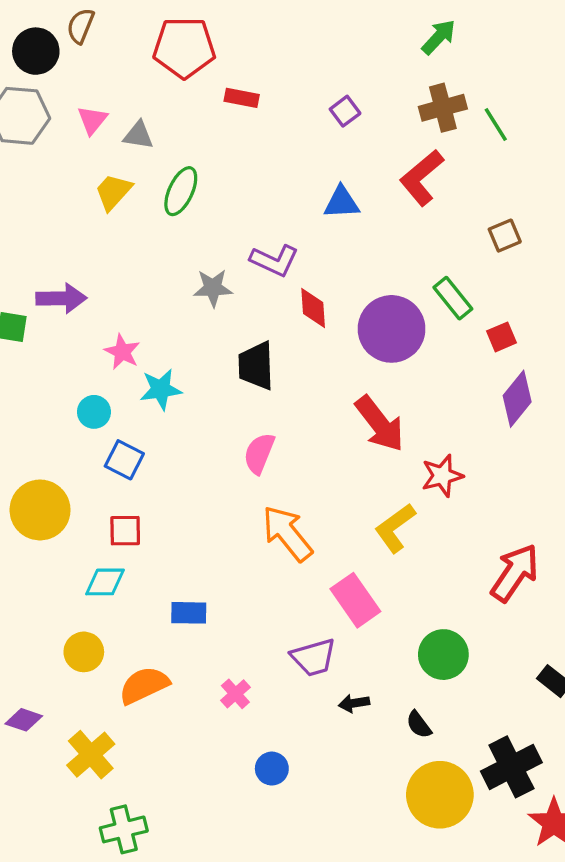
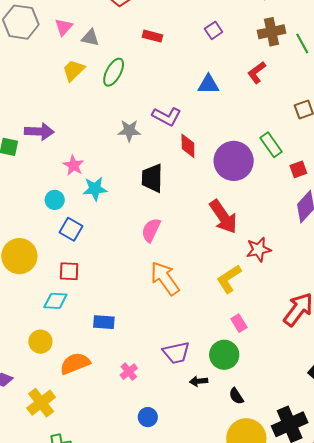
red rectangle: (242, 98) -> (152, 36), moved
red L-shape: (422, 178) -> (257, 72), size x0.7
pink rectangle: (355, 600) -> (239, 323), moved, size x0.6
green circle: (443, 655) -> (224, 355), moved

